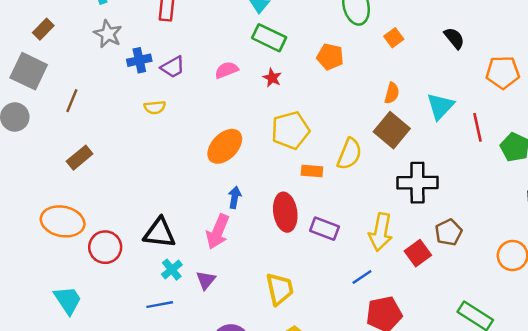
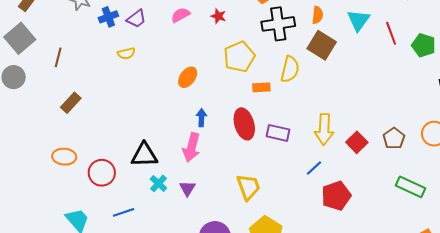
gray square: (29, 71) -> (20, 38), turned 32
orange ellipse: (225, 146) -> (188, 77), size x0.7
black cross: (417, 183) -> (278, 24), moved
orange ellipse: (63, 221) -> (64, 157), size x0.7
brown pentagon: (449, 232) -> (394, 138), moved
blue line: (160, 305) -> (124, 212), moved

